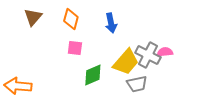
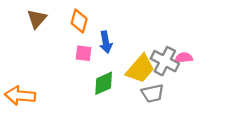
blue arrow: (111, 23) -> (106, 42), moved

